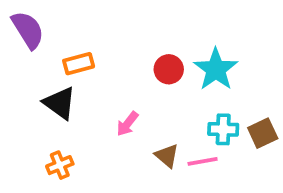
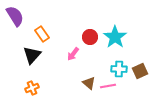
orange rectangle: (79, 64) -> (42, 34), turned 70
black triangle: (60, 103) -> (32, 55), turned 36
pink arrow: (127, 124) -> (73, 54), moved

